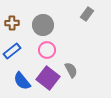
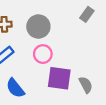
gray semicircle: (71, 70) -> (86, 85), moved
purple square: (48, 78) -> (59, 78), moved, turned -30

